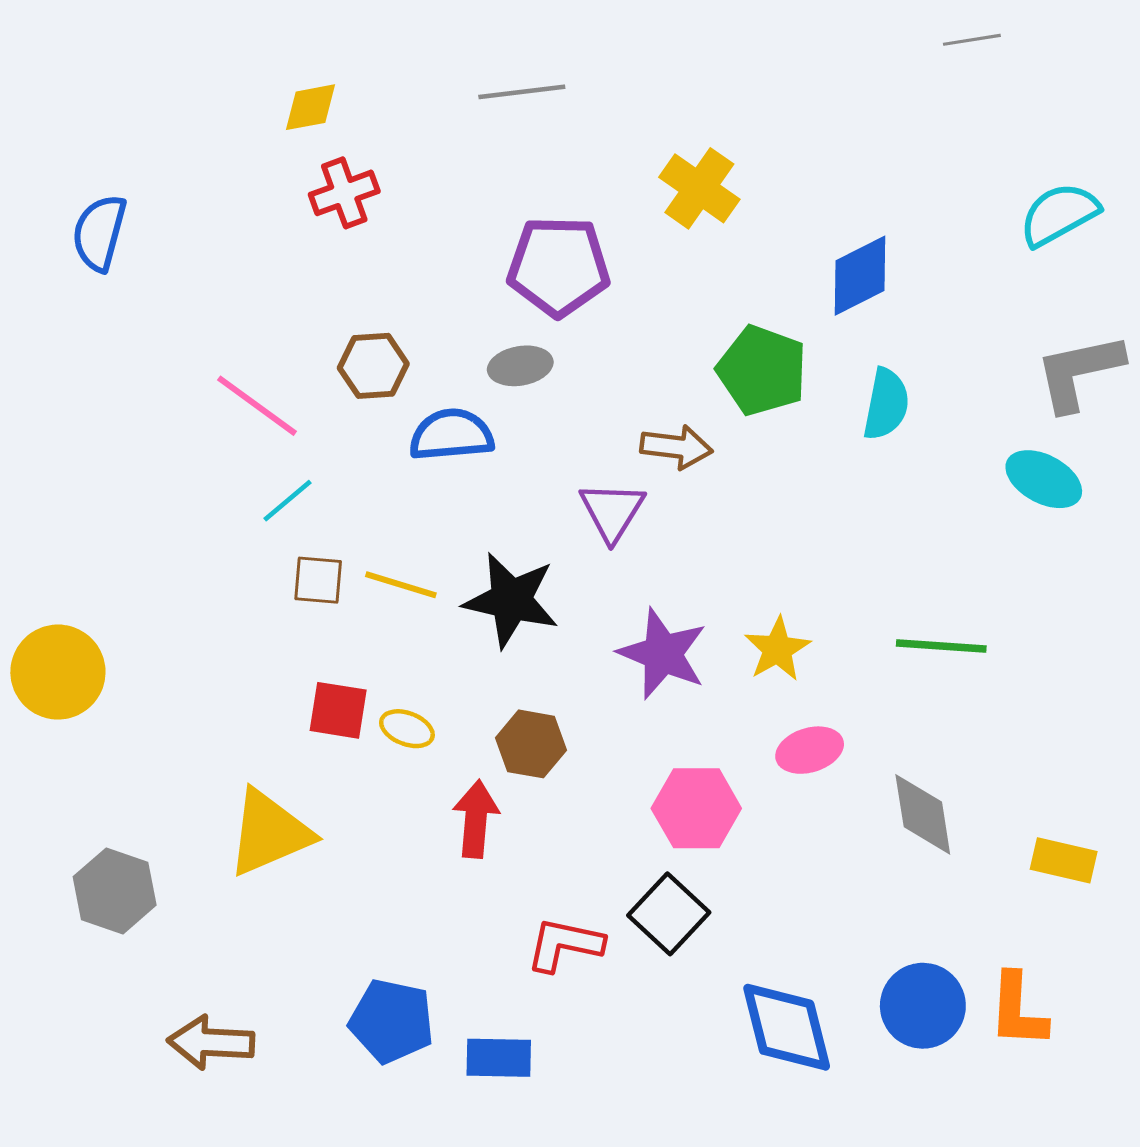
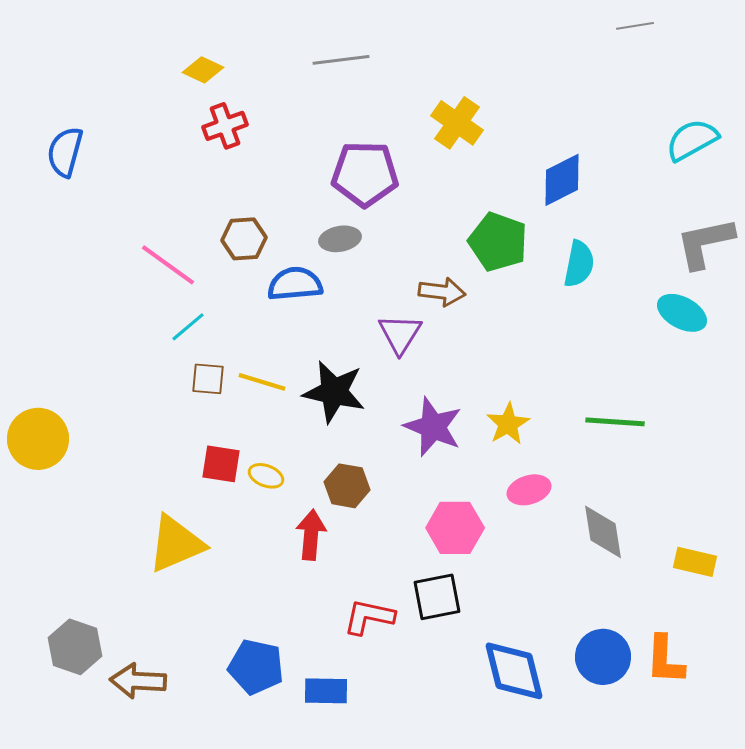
yellow diamond: (311, 107) -> (203, 70), turned 36
gray hexagon: (115, 891) -> (75, 647), moved
black square: (669, 914) -> (437, 597), turned 36

